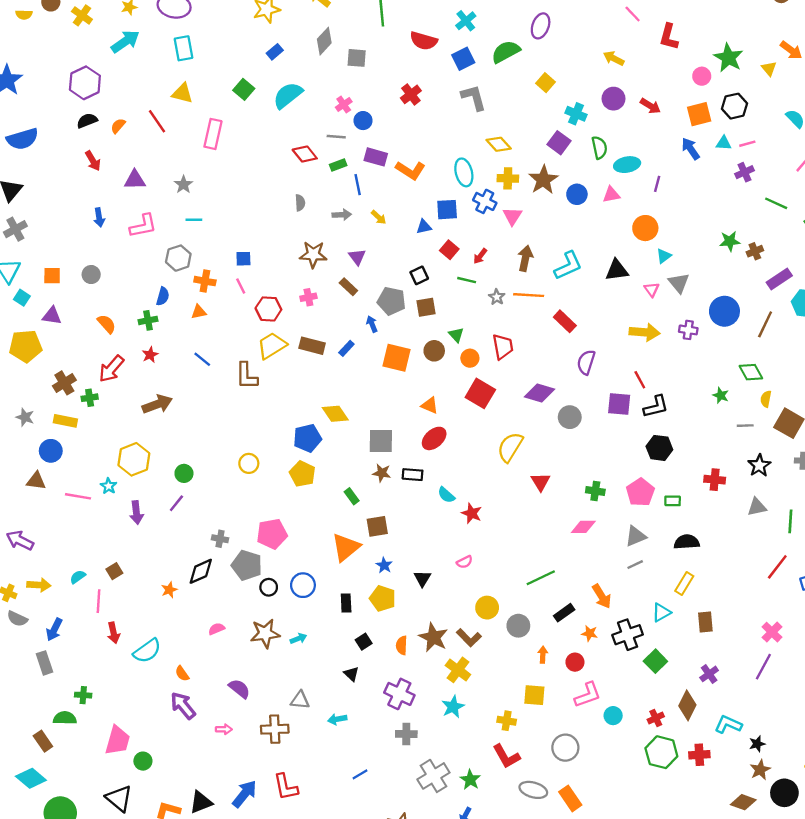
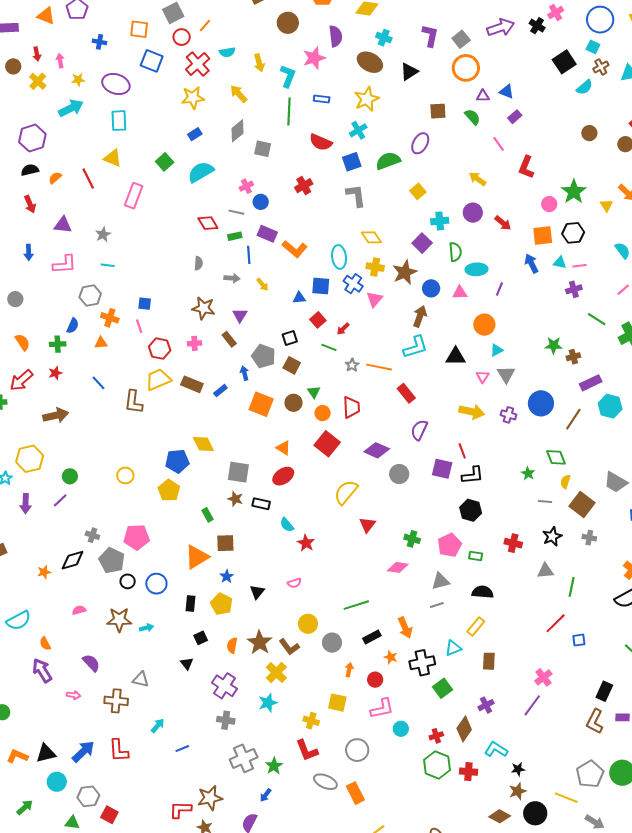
cyan cross: (576, 114) -> (440, 221), turned -36
brown arrow: (525, 258) -> (420, 316), moved
brown square: (426, 307) -> (292, 365), turned 30
cyan arrow: (337, 719) -> (158, 726), moved, turned 133

